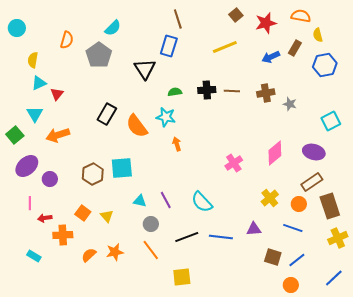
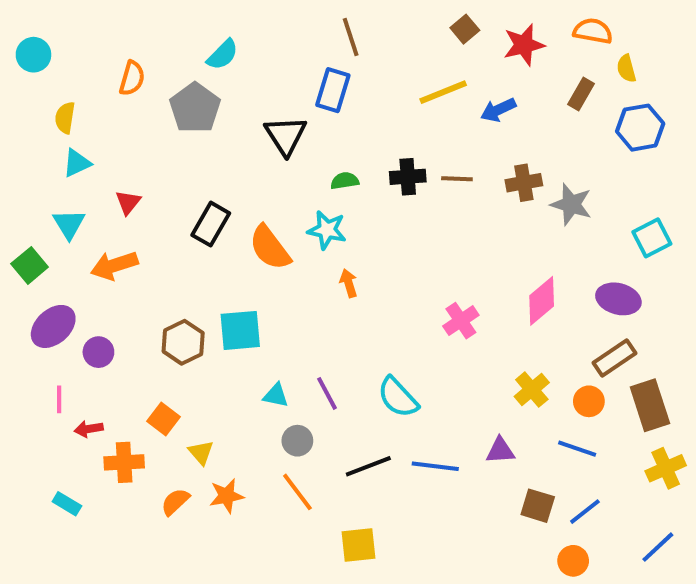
blue arrow: (271, 57) -> (498, 110), moved
red triangle: (57, 94) -> (128, 202), moved
gray star: (290, 104) -> (571, 204), size x1.5
yellow triangle: (107, 216) -> (201, 453), moved

